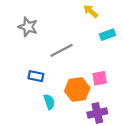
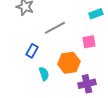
blue rectangle: (36, 76) -> (32, 51), turned -72
pink square: (100, 78) -> (89, 42), moved

